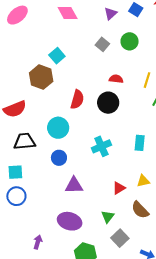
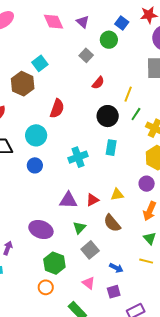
purple triangle: (111, 14) -> (83, 22), moved, turned -40
green circle: (130, 41) -> (109, 40), moved
red semicircle: (116, 79) -> (98, 83), moved, turned 120
black circle: (108, 103) -> (108, 116), moved
cyan rectangle: (140, 143) -> (111, 148), moved
purple triangle: (74, 185) -> (68, 200), moved

